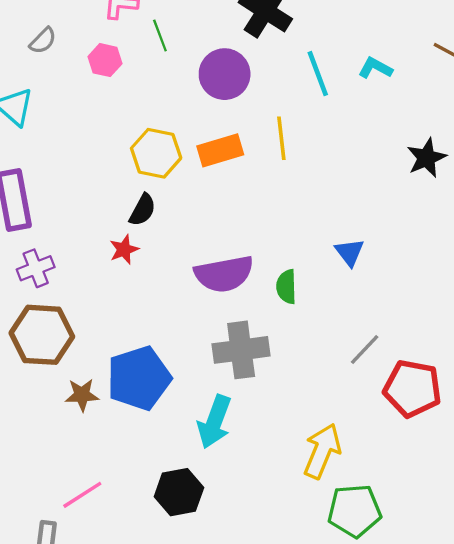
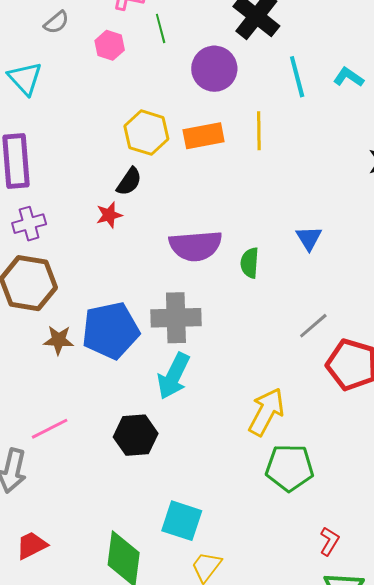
gray cross: (241, 350) -> (176, 318), moved

